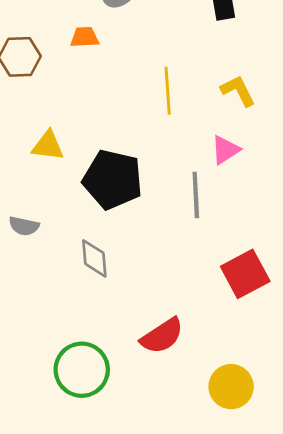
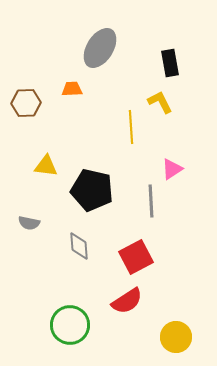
yellow L-shape: (238, 91) -> (160, 102), moved
red square: (245, 274) -> (136, 257), moved

